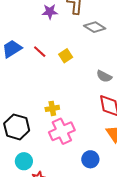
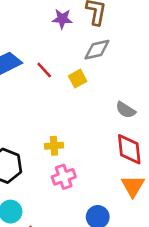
gray diamond: (95, 27) -> (97, 50), moved, turned -50
pink cross: (62, 131) -> (64, 177), size x0.7

